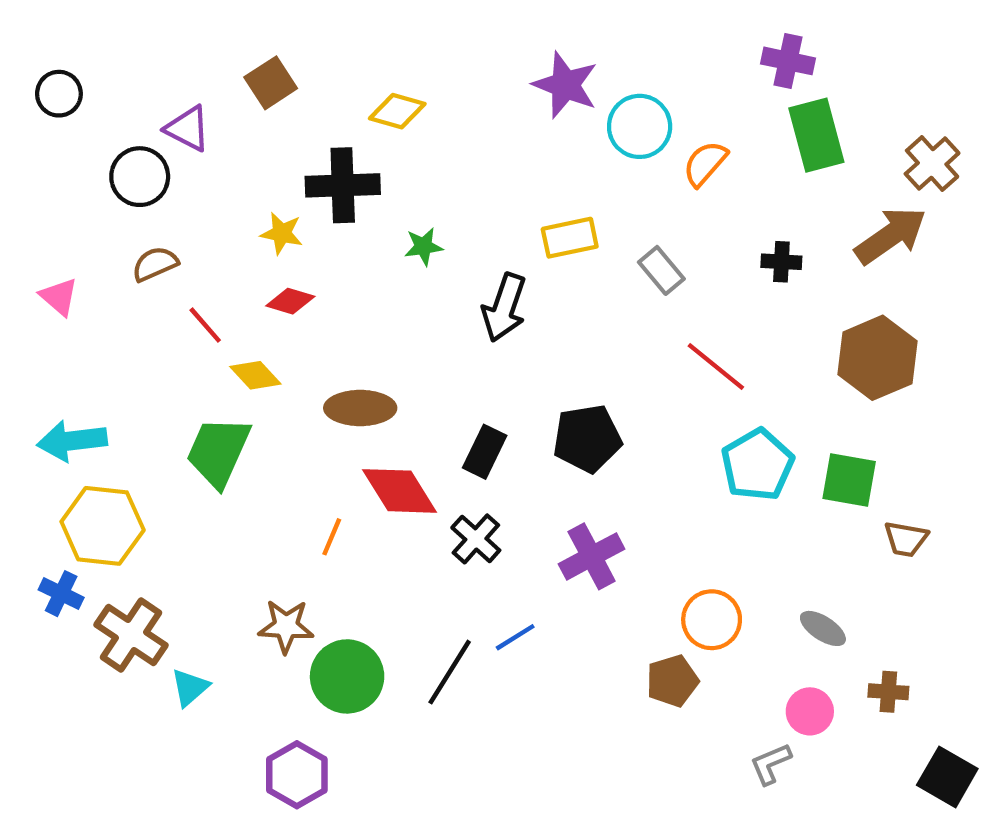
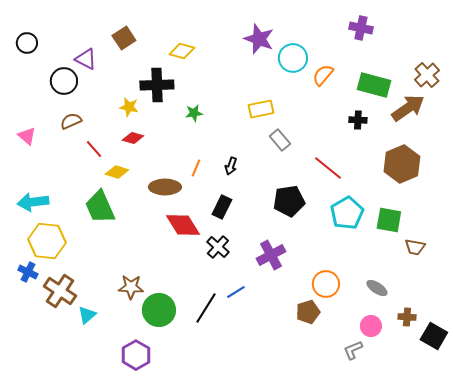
green rectangle: (816, 135) -> (374, 85), moved, turned -60
gray rectangle: (661, 270) -> (280, 140), moved
black arrow: (504, 308) -> (231, 166), moved, size x0.6
yellow diamond: (255, 375) -> (117, 172), turned -30
black pentagon: (587, 439) -> (289, 201), moved
green trapezoid: (218, 452) -> (100, 207), turned -48
orange line: (332, 537) -> (196, 168), moved
black square: (947, 777) -> (434, 336), moved

